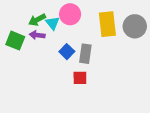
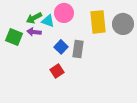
cyan triangle: (53, 23) -> (48, 21), turned -32
red square: (80, 78) -> (57, 71), moved, turned -32

